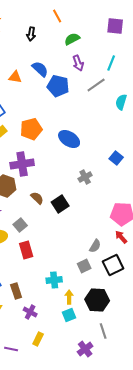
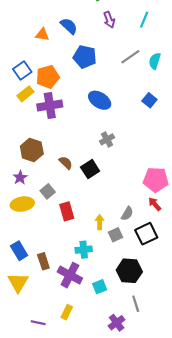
gray line: (96, 85) -> (130, 57), moved
blue pentagon: (58, 86) -> (85, 57), moved
orange pentagon: (31, 129) -> (48, 77), moved
blue square: (116, 158) -> (149, 100), moved
purple cross: (22, 164) -> (50, 105), moved
gray cross: (85, 177) -> (107, 139), moved
red rectangle: (26, 250) -> (67, 211), moved
yellow arrow: (69, 297) -> (100, 222), moved
purple cross: (30, 312) -> (70, 275), moved, size x1.6

